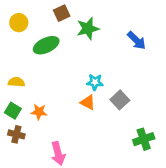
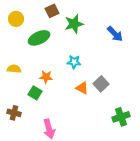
cyan star: (95, 82) -> (74, 62), moved
orange triangle: (88, 102) -> (82, 88), moved
green square: (13, 111) -> (35, 93), moved
orange star: (39, 112) -> (46, 77), moved

